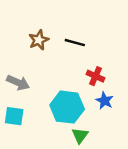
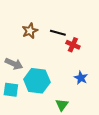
red cross: (95, 76) -> (73, 45), moved
cyan hexagon: (67, 107) -> (37, 81), moved

